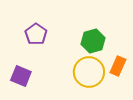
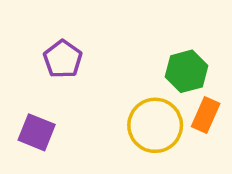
green hexagon: (93, 41) -> (187, 71), moved

